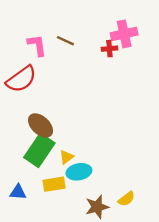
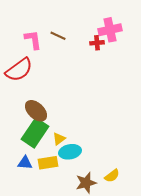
blue triangle: (18, 192) -> (25, 163), moved

